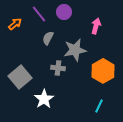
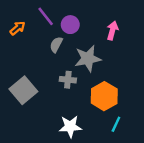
purple circle: (64, 12) -> (70, 25), moved
orange hexagon: (103, 71) -> (104, 96), moved
white star: (44, 99) -> (70, 127), moved, turned 30

